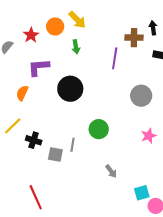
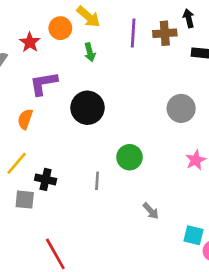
purple line: (115, 58) -> (133, 33), moved
gray square: (55, 155) -> (25, 200), moved
cyan square: (142, 193) -> (194, 235), turned 35

